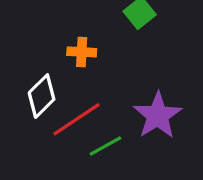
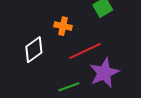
red line: (77, 119) -> (85, 51), moved

